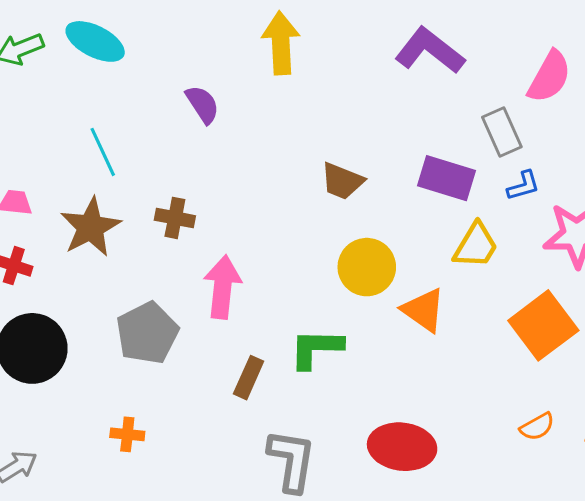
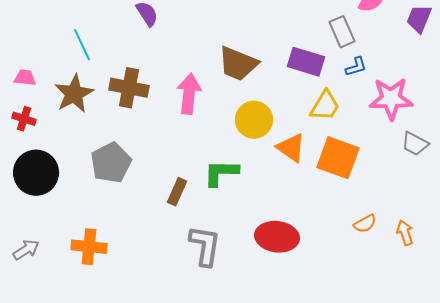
brown trapezoid: (342, 181) -> (238, 64), size x1.4
brown cross: (175, 218) -> (129, 88), size x1.5
pink arrow: (222, 287) -> (189, 94), moved
orange square: (543, 325) -> (338, 158), moved, turned -33
orange cross: (127, 434) -> (89, 247), moved, size x1.6

